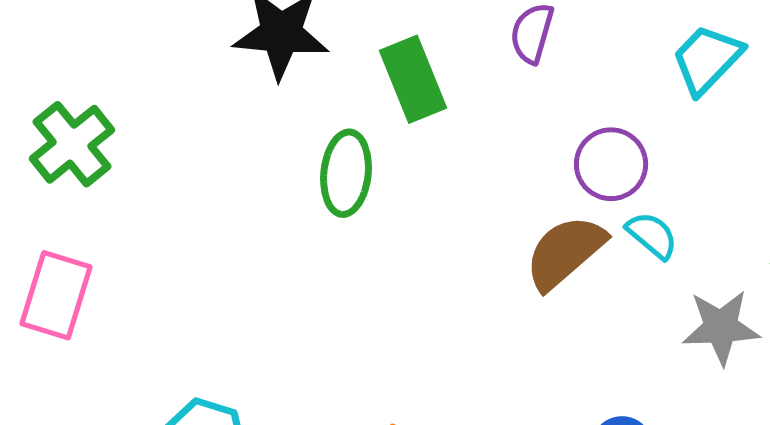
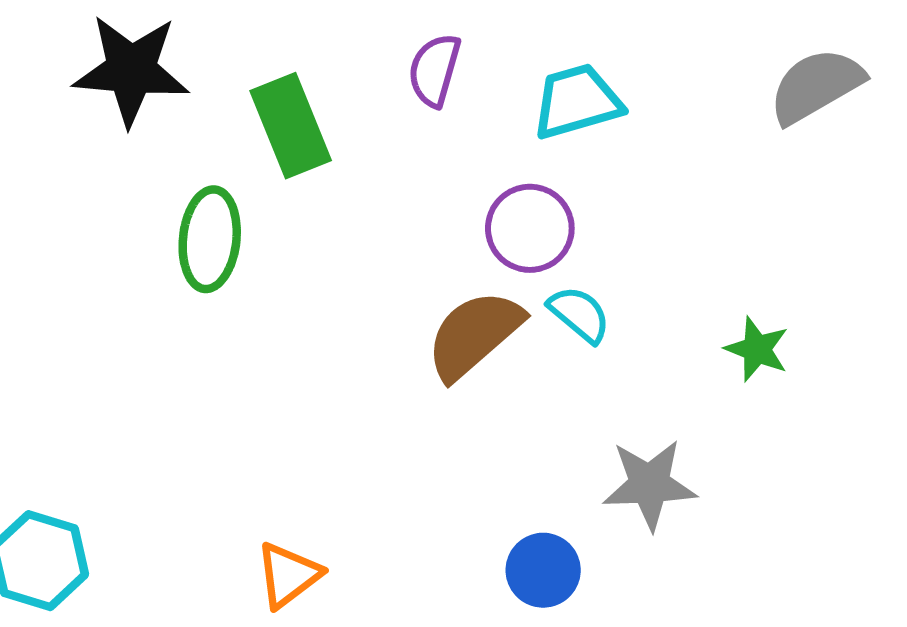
cyan trapezoid: (707, 59) -> (577, 101), moved, turned 30
gray star: (721, 327) -> (649, 484), moved

